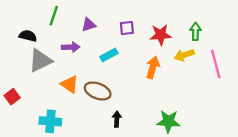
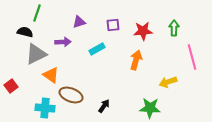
green line: (54, 16) -> (37, 13), moved
yellow arrow: (184, 55) -> (168, 82), moved
orange triangle: (70, 84) -> (51, 75), moved
brown ellipse: (98, 91) -> (71, 95), moved
black arrow: (117, 119) -> (104, 106), turned 32

